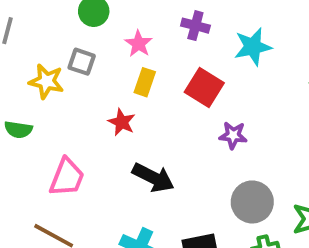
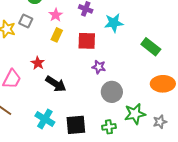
red square: (204, 87) -> (87, 41), turned -36
red star: (122, 122) -> (38, 63), moved
gray circle: (252, 202) -> (112, 92), moved

